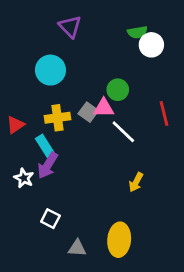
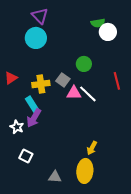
purple triangle: (70, 27) -> (40, 16), moved
cyan circle: (50, 70) -> (36, 38), moved
pink triangle: (104, 108) -> (74, 93), moved
red triangle: (15, 125) -> (11, 78), moved
yellow arrow: (136, 182) -> (92, 148), moved
white square: (50, 219) -> (26, 156), moved

